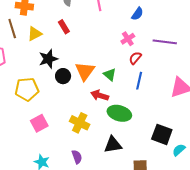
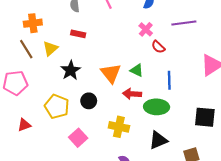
red rectangle: (64, 27) -> (78, 34), turned -32
red semicircle: (135, 58) -> (158, 47), turned -72
black circle: (63, 76) -> (89, 101), moved
blue line: (139, 81) -> (169, 80), moved
yellow pentagon: (27, 89) -> (57, 107), turned -30

